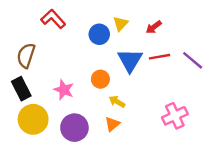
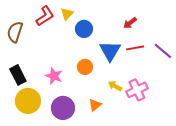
red L-shape: (53, 19) -> (45, 16), turned 100
yellow triangle: (121, 24) -> (67, 14), moved
brown semicircle: (26, 56) -> (15, 32), moved
yellow arrow: (117, 102) -> (115, 86), moved
pink cross: (175, 116) -> (137, 90), moved

